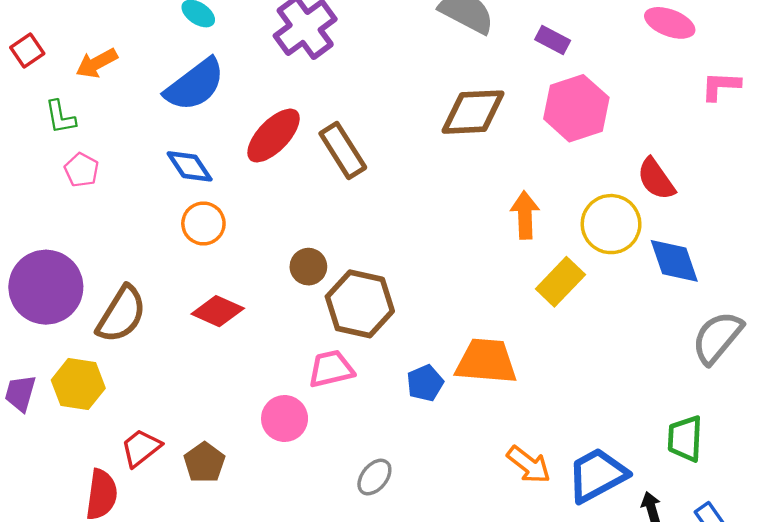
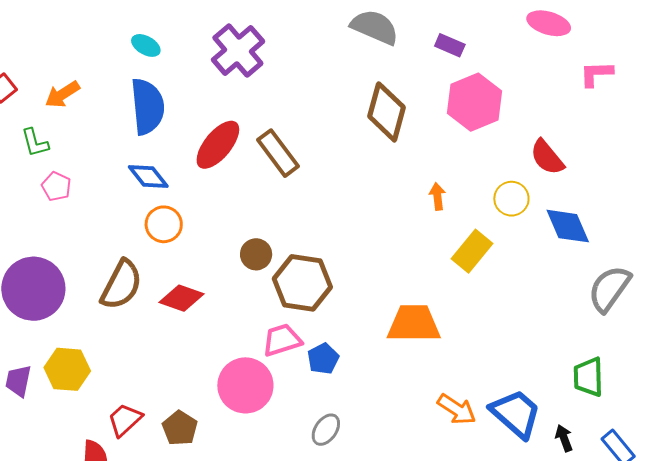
blue semicircle: (195, 85) -> (147, 106), turned -54
brown diamond: (473, 112) -> (387, 112), turned -68
orange arrow: (525, 215) -> (437, 196), size x0.7
yellow circle: (611, 224) -> (511, 199), size x0.7
brown semicircle: (121, 314) -> (121, 285), moved
blue pentagon: (425, 383) -> (323, 359), moved
pink circle: (285, 419) -> (245, 385), size x1.4
blue trapezoid: (597, 475) -> (516, 414), turned 74

